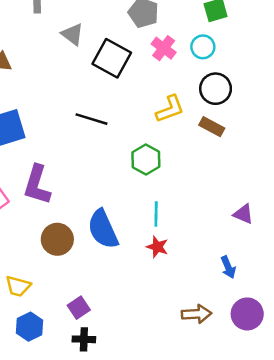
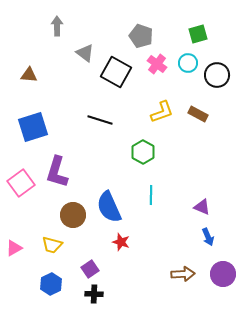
black circle: (216, 89) -> (217, 75), moved
brown rectangle: (212, 127) -> (198, 114), moved
purple triangle: (243, 214) -> (202, 207), moved
red star: (157, 247) -> (121, 242), moved
yellow trapezoid: (18, 286) -> (52, 245), moved

